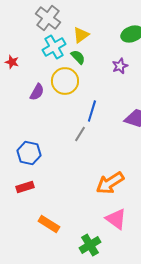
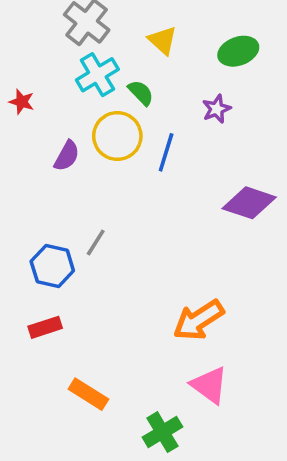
yellow triangle: (81, 35) -> (162, 40), moved, turned -42
blue line: (92, 111) -> (166, 152), moved
gray line: (80, 134) -> (96, 243), moved

